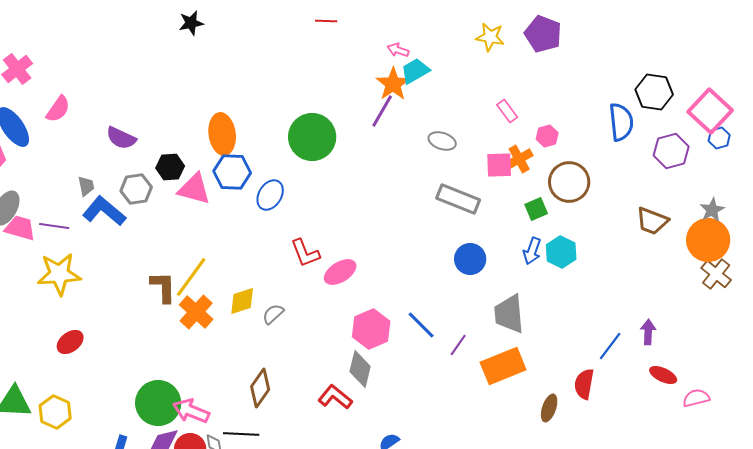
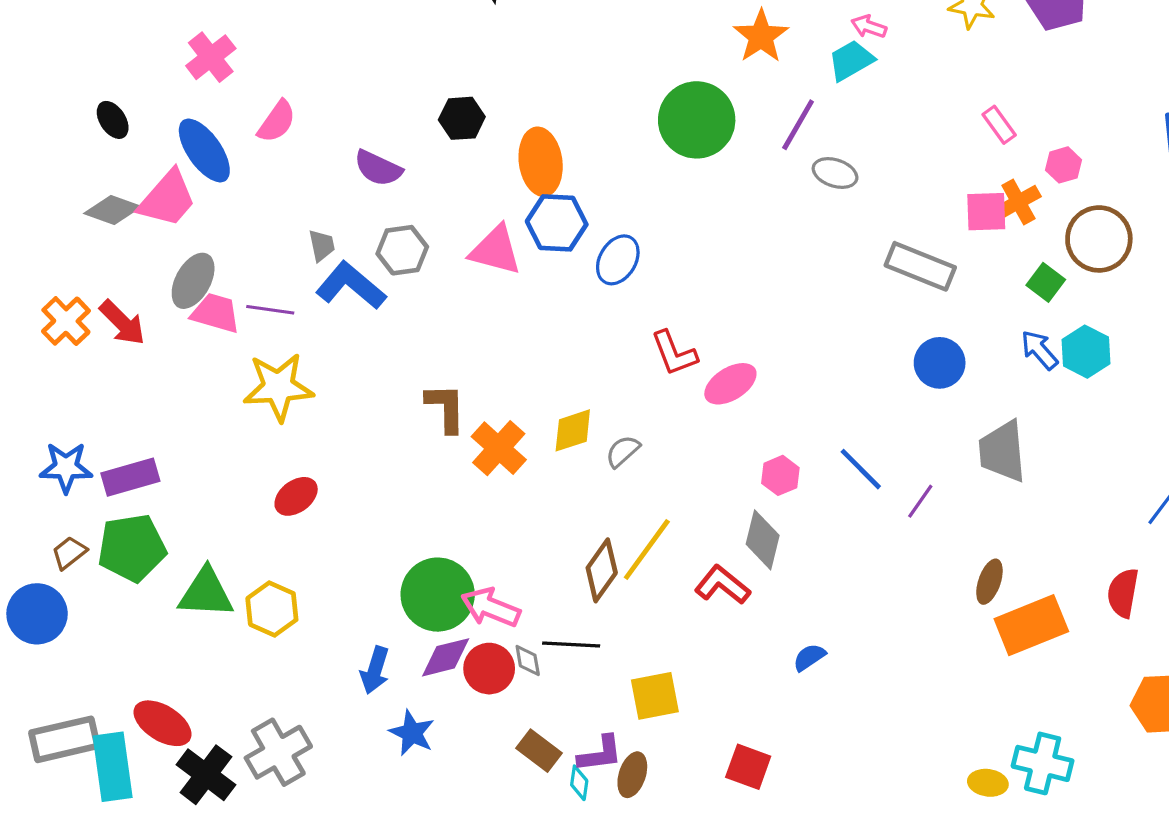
pink arrow: (398, 50) -> (869, 27), moved
orange star: (393, 84) -> (761, 36), moved
green circle: (312, 137) -> (697, 120), moved
gray ellipse: (442, 141) -> (835, 173), moved
black hexagon: (170, 167) -> (462, 118), moved
green square: (536, 209) -> (1046, 282), turned -30
blue arrow: (532, 251) -> (1039, 350), turned 120
yellow line: (191, 277) -> (647, 549), moved
pink hexagon: (371, 329) -> (780, 475), size x0.6
orange rectangle: (503, 366) -> (1031, 625), moved
red semicircle: (584, 384) -> (1123, 593), moved
brown ellipse: (549, 408) -> (989, 582), moved

